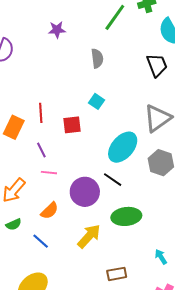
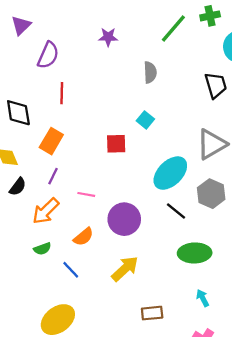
red line: (41, 113) -> (62, 93), moved
purple line: (41, 150) -> (53, 176), moved, turned 49
black line: (113, 180) -> (176, 211), moved
green ellipse: (126, 216) -> (195, 253), moved

